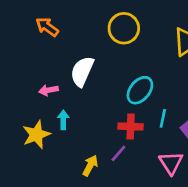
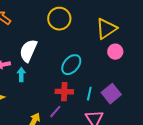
cyan line: (163, 118) -> (89, 94), moved
cyan arrow: (63, 120) -> (21, 75), moved

